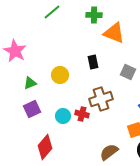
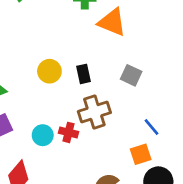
black rectangle: (93, 62) -> (83, 74), moved
yellow circle: (60, 75) -> (49, 71), moved

